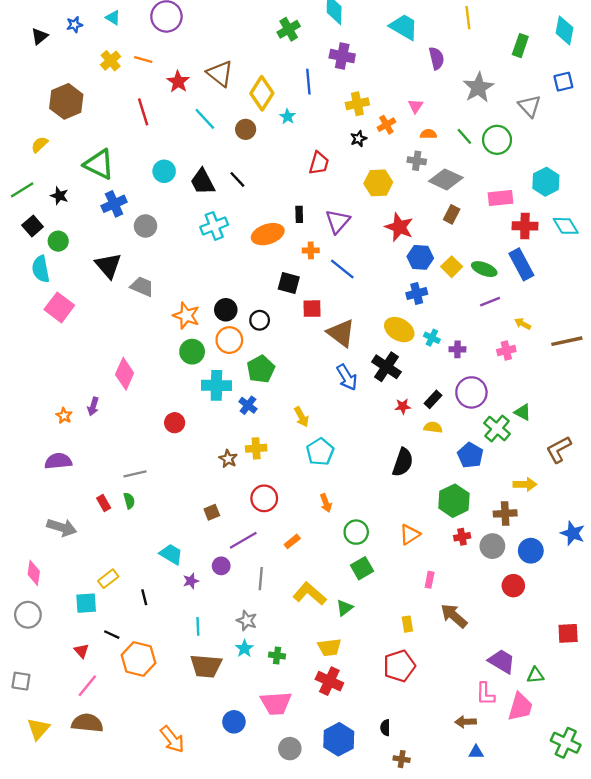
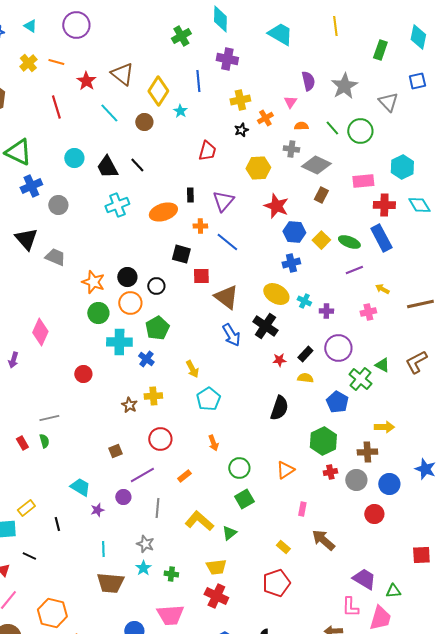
purple semicircle: (436, 58) -> (308, 81), moved
brown L-shape: (559, 449) -> (416, 362), moved
yellow rectangle: (407, 624) -> (283, 547), turned -40
orange hexagon: (139, 659) -> (52, 613), moved

